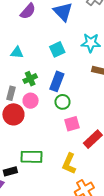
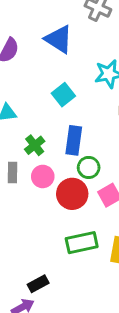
red circle: (13, 114) -> (72, 194), moved
green rectangle: (31, 157) -> (82, 243), moved

